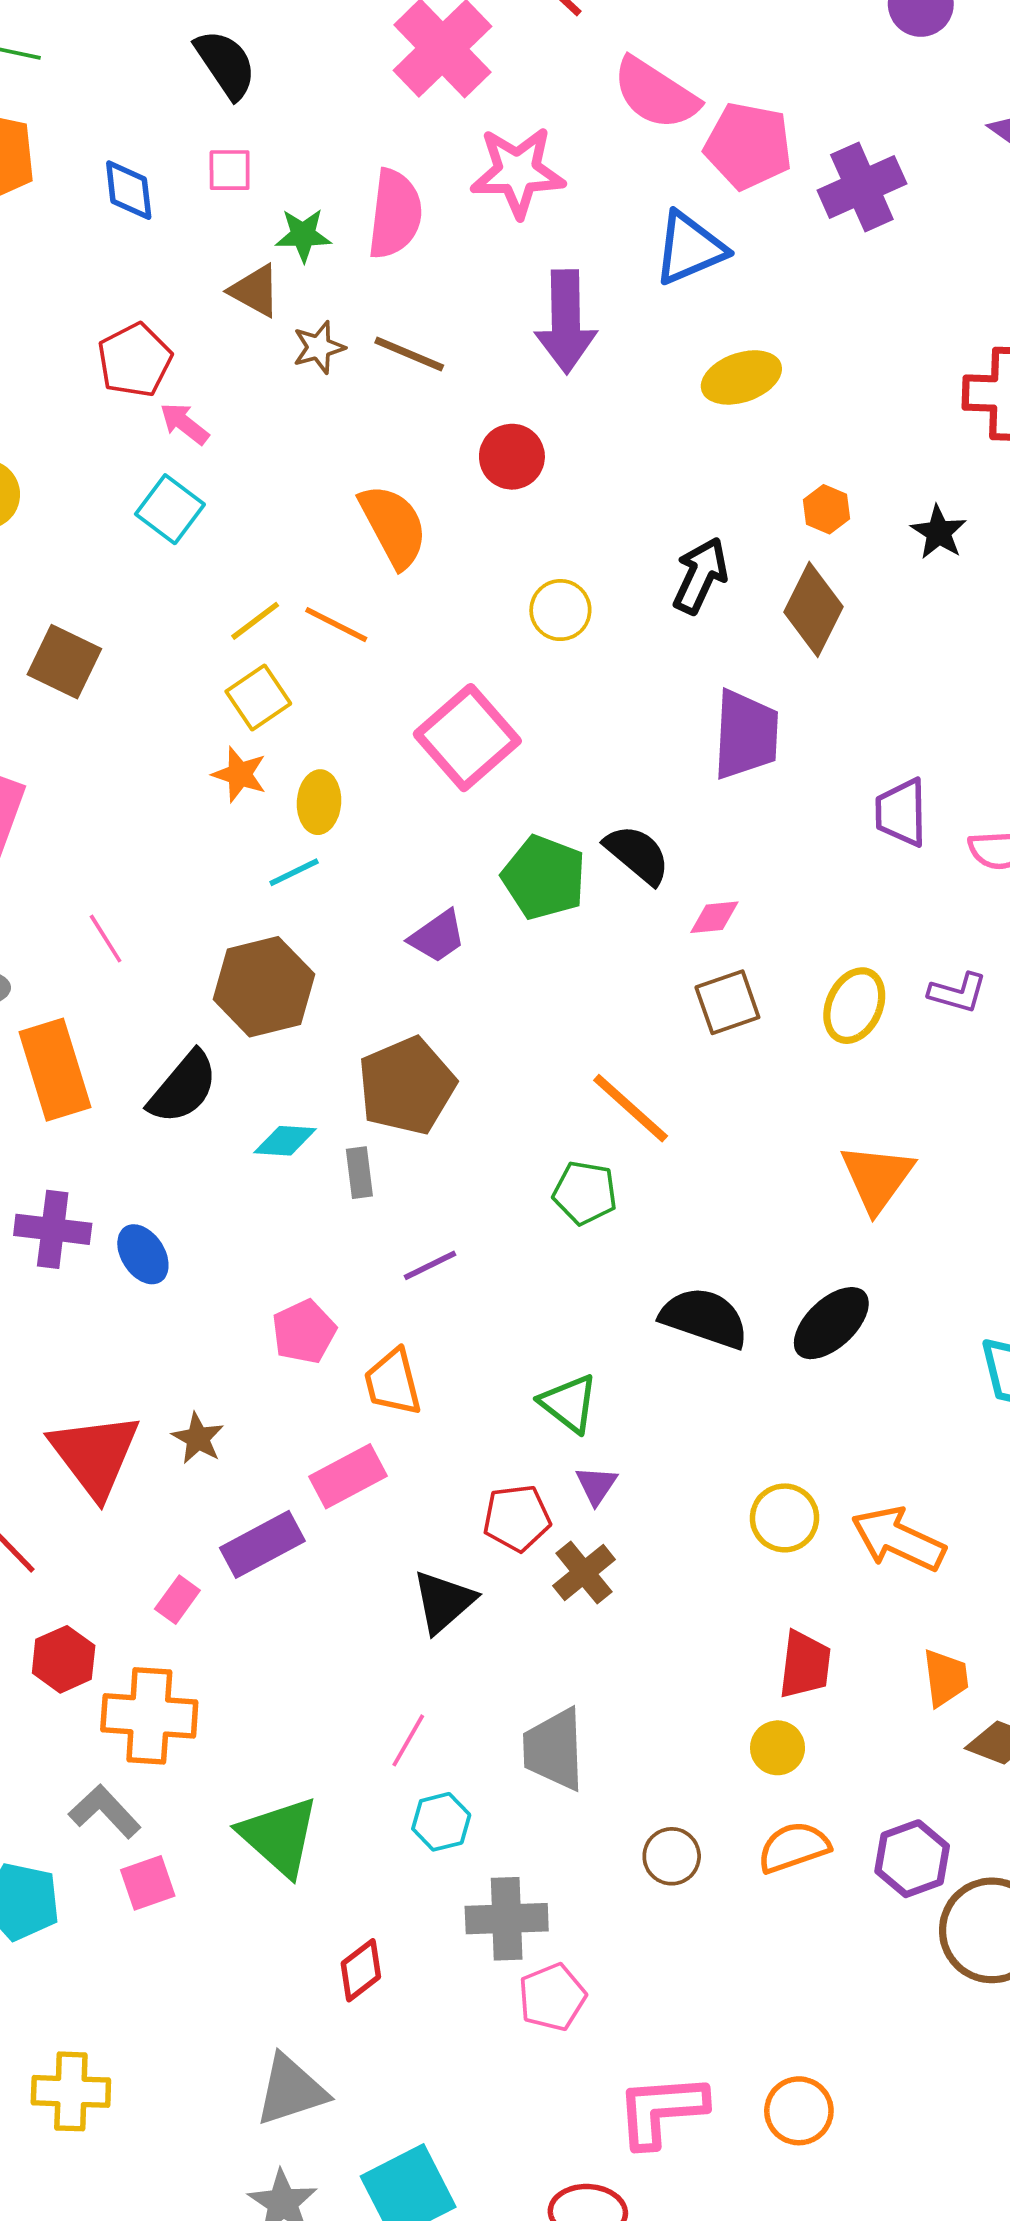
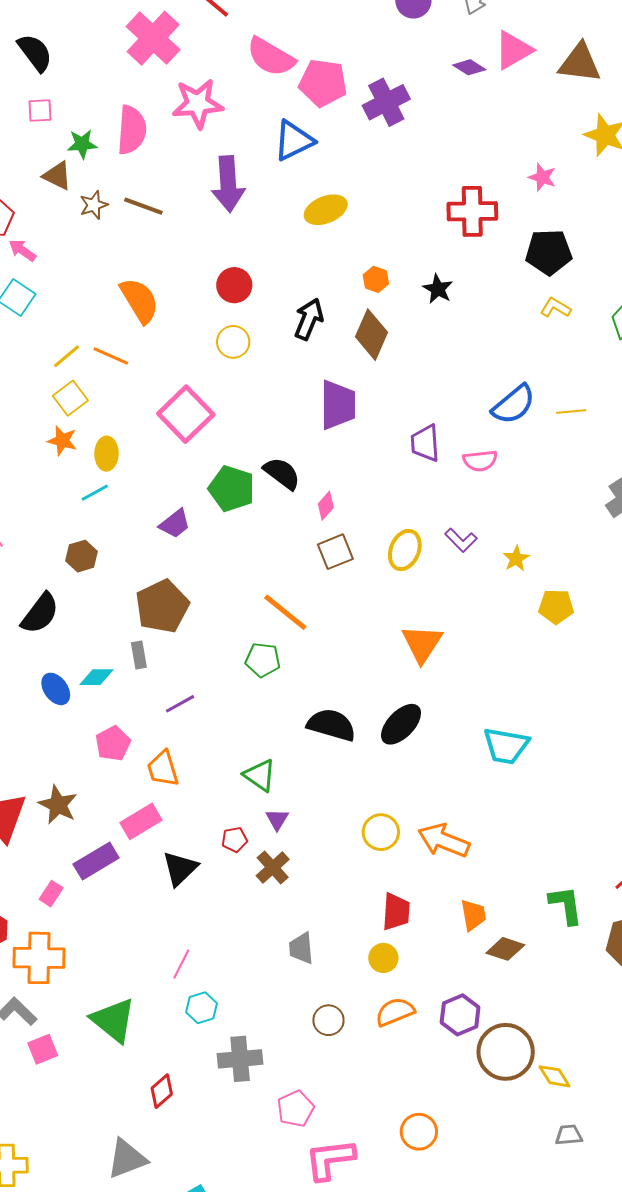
red circle: (512, 457) -> (234, 285), moved
pink diamond: (714, 917) -> (326, 506), turned -40
brown hexagon: (264, 987) -> (81, 556), size x0.6
purple L-shape: (958, 993) -> (461, 540), turned 32
cyan diamond: (285, 1141) -> (96, 677), moved
blue ellipse: (143, 1254) -> (56, 689), moved
brown star: (198, 1438) -> (58, 805), size x1.4
red pentagon: (517, 1518) -> (234, 840), size x0.7
black triangle: (444, 1602) -> (180, 868), moved
gray trapezoid: (554, 1749) -> (301, 948), moved, size x0.7
pink pentagon: (552, 1997) -> (295, 1109), moved
orange circle: (799, 2111) -> (419, 1132), moved

